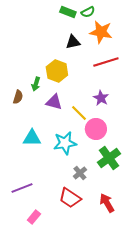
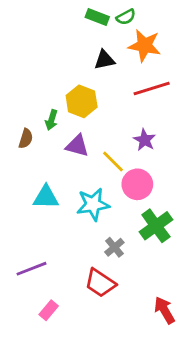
red arrow: (107, 203) -> (165, 310), moved

